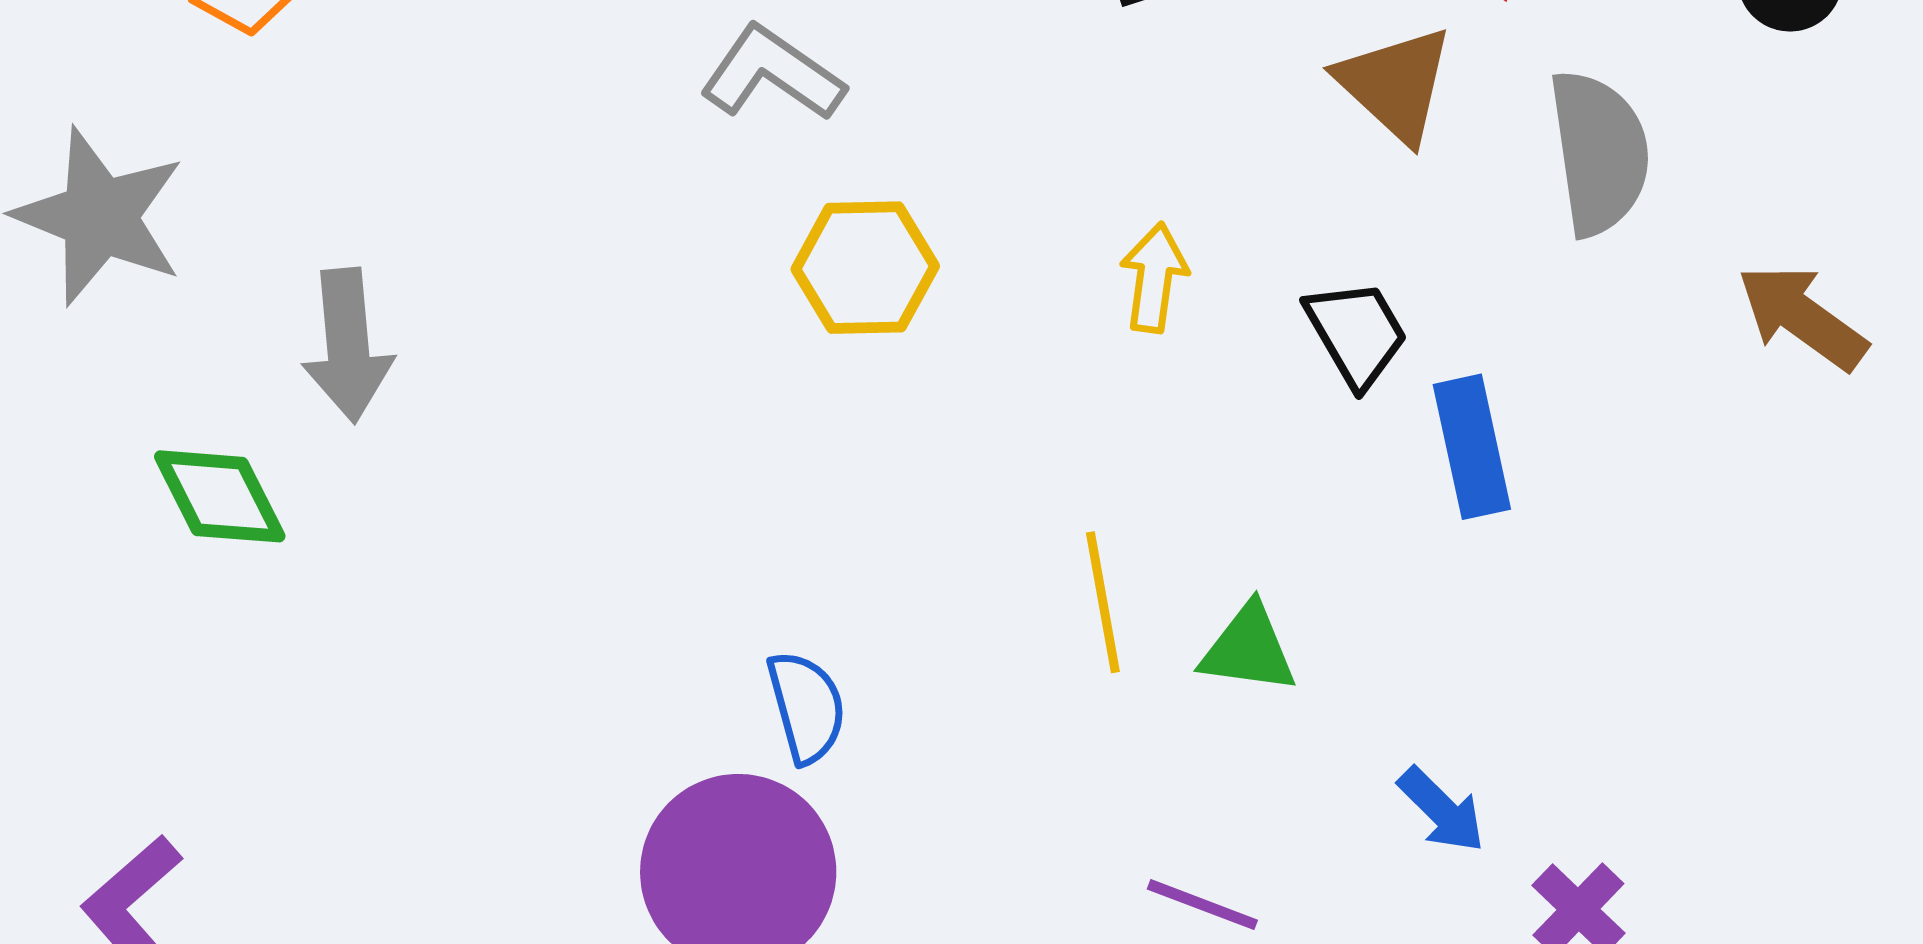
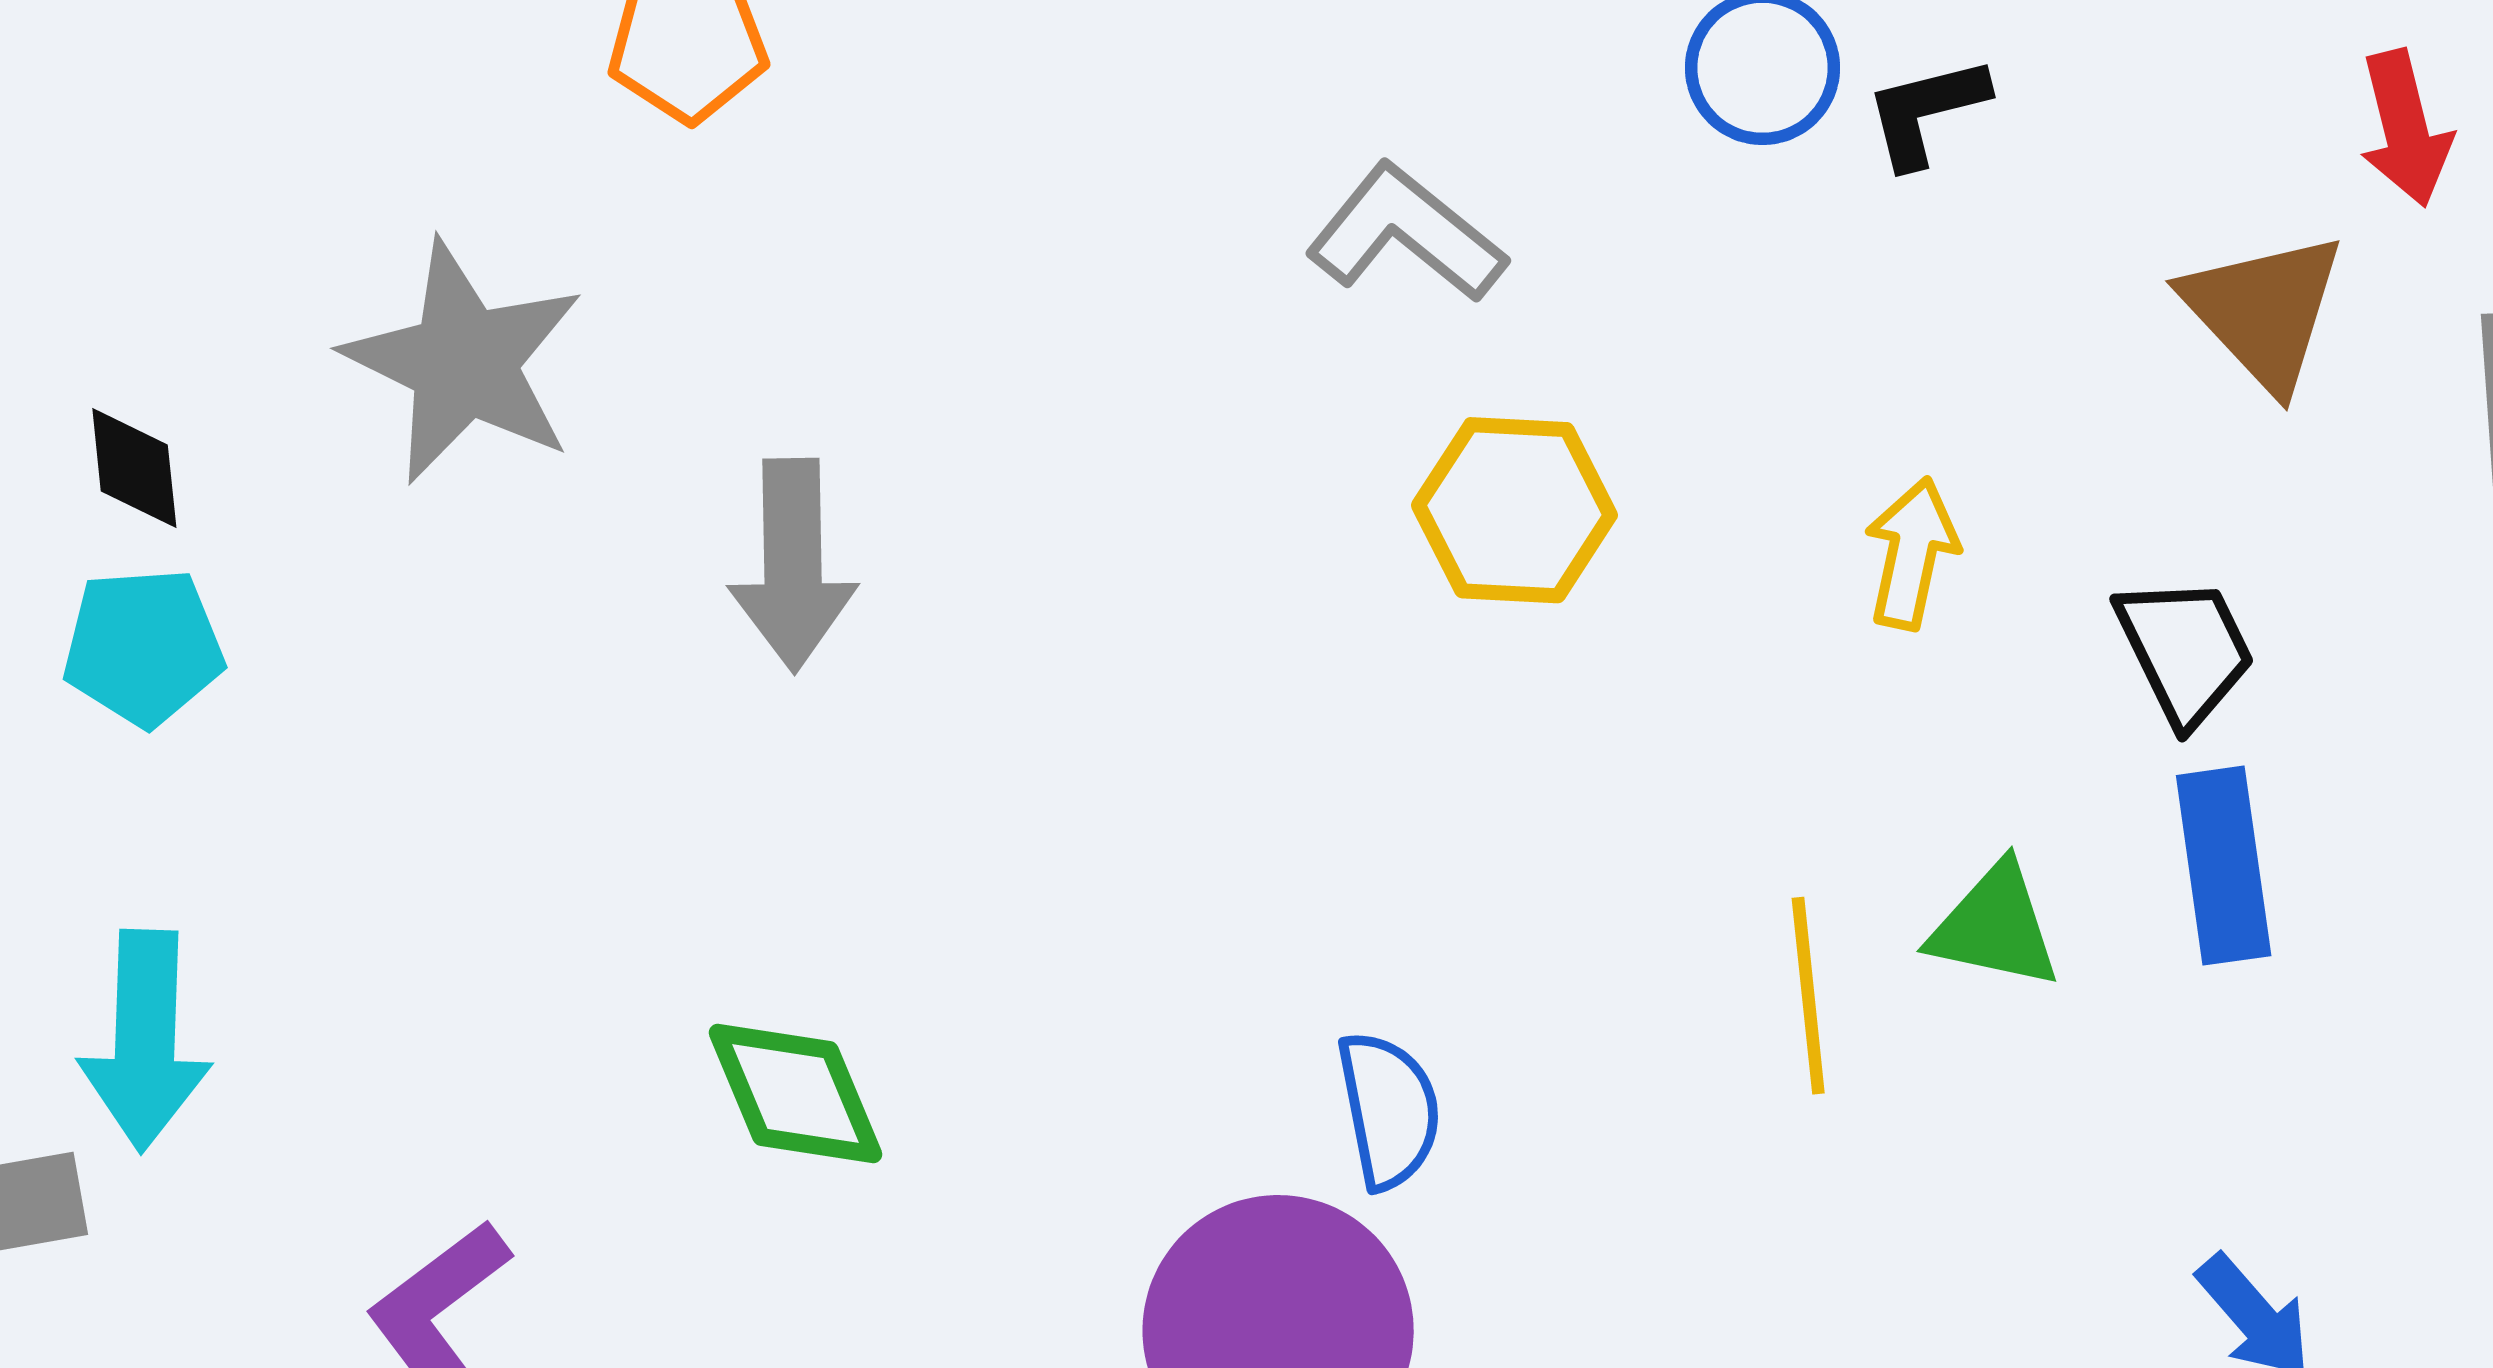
blue rectangle: (1472, 447) -> (2224, 866), moved
green diamond: (220, 496) -> (796, 1094), moved
green triangle: (1248, 649) -> (1995, 926), moved

